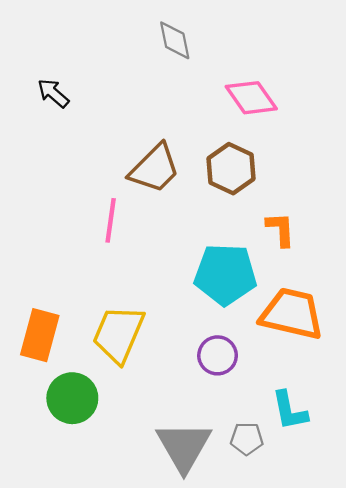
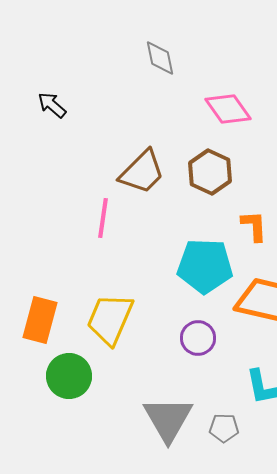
gray pentagon: (247, 439) -> (224, 428), moved

